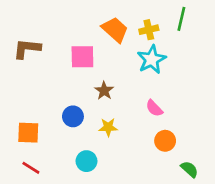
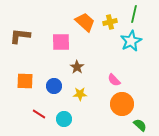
cyan star: (152, 59) -> (131, 41), moved
orange square: (28, 133) -> (25, 81), moved
orange circle: (165, 141) -> (122, 104), size x1.5
red line: (31, 168) -> (39, 114), moved

